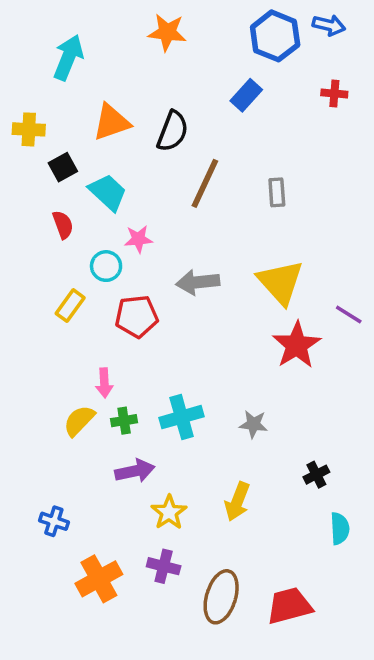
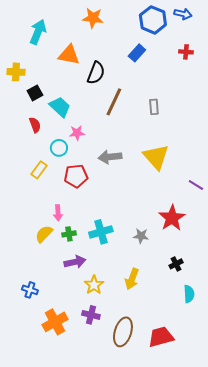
orange triangle: (111, 122) -> (69, 55), moved, turned 30
purple line: (349, 315) -> (196, 185), moved
red star: (297, 345) -> (172, 218), moved

